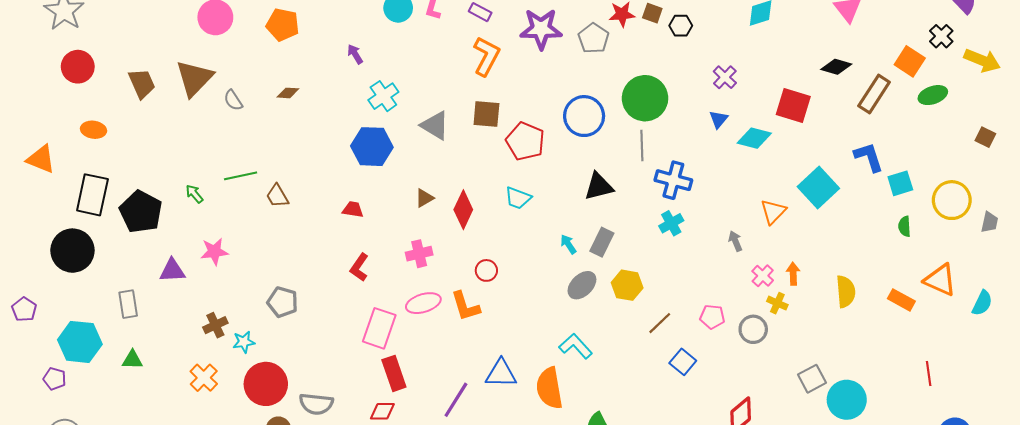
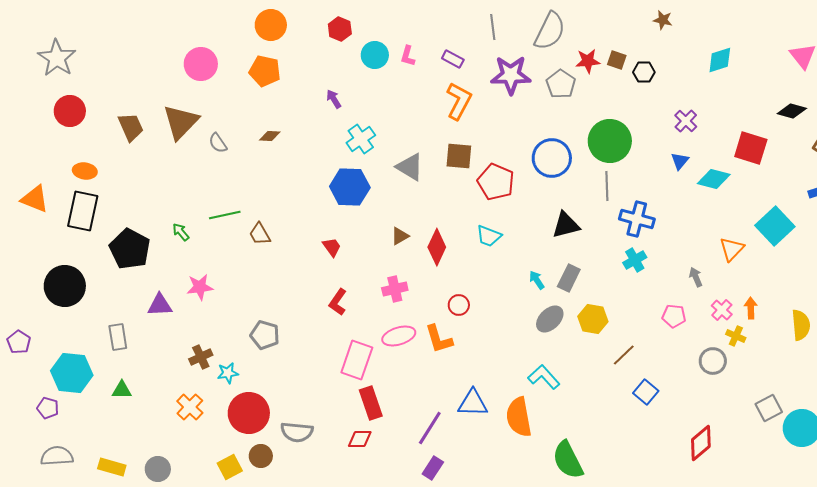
black rectangle: (92, 195) -> (83, 211), moved
red trapezoid: (353, 210) -> (332, 247), turned 45
pink pentagon: (712, 317) -> (674, 316), moved

